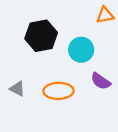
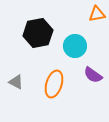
orange ellipse: (58, 91) -> (54, 84), turned -72

